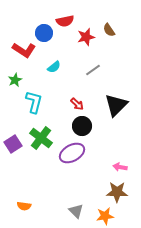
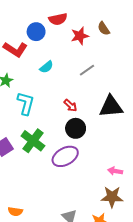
black triangle: (116, 105) -> (111, 107), turned 40

